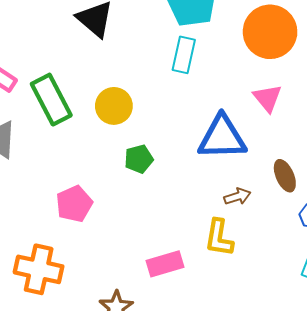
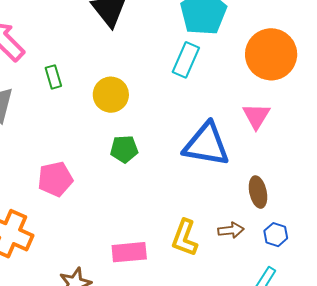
green rectangle: (51, 100) -> (53, 77), size x0.5
brown arrow: (237, 196) -> (231, 230), moved

